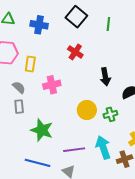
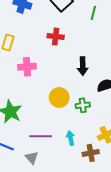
red cross: (75, 52) -> (56, 37), turned -35
cyan arrow: (103, 147) -> (70, 138), size x0.6

